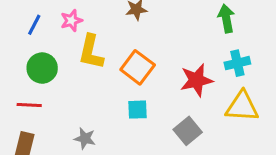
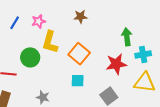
green arrow: (226, 19) -> (127, 37), moved
green circle: (42, 68) -> (30, 57), moved

